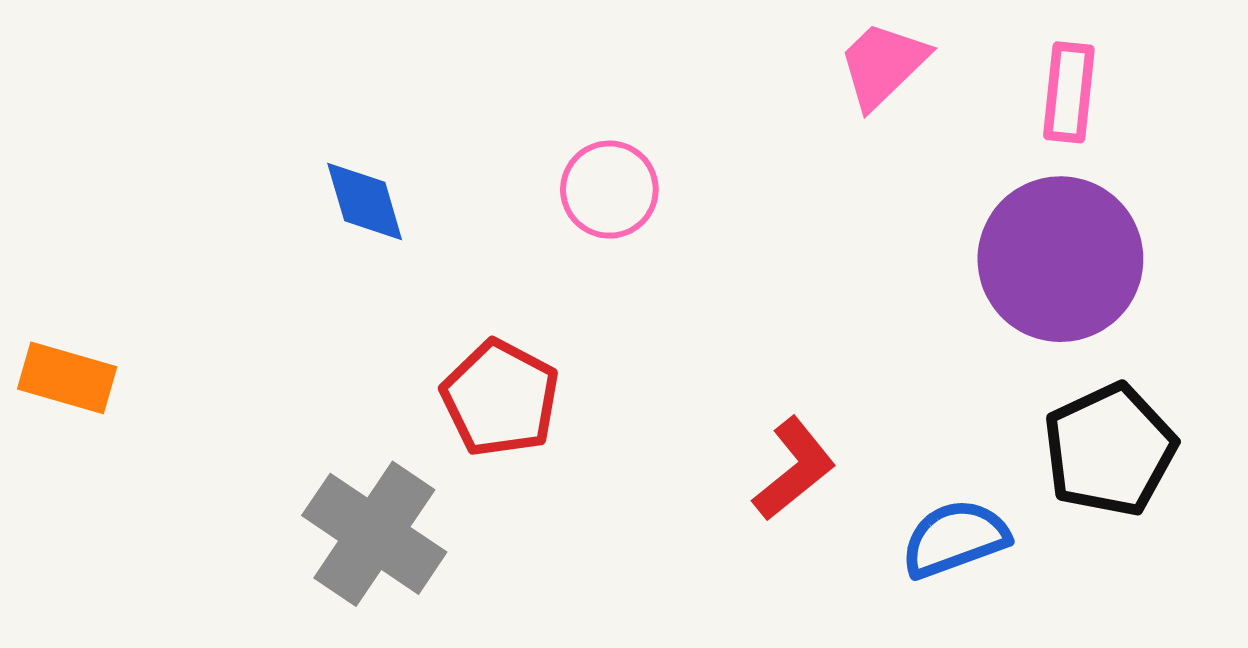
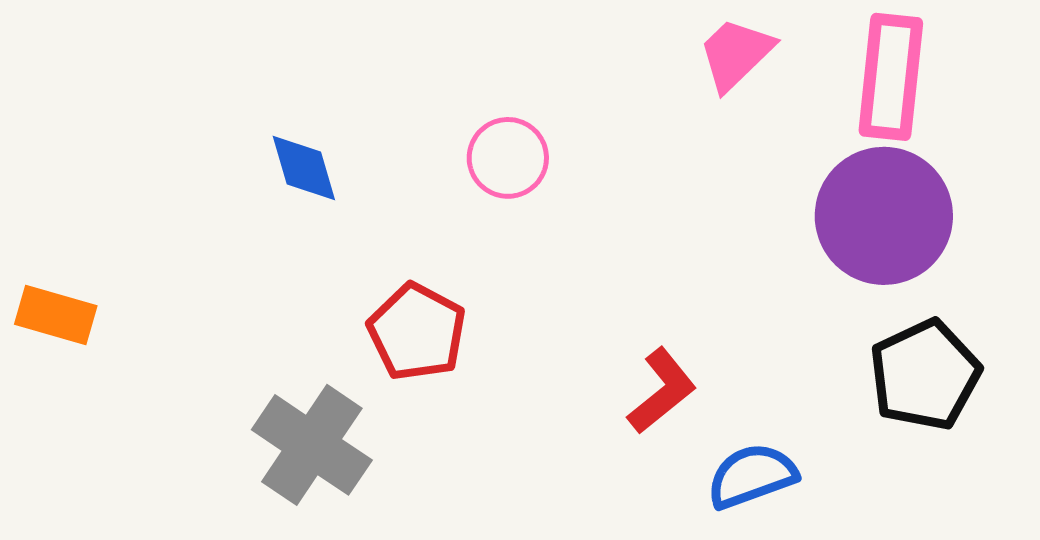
pink rectangle: (1069, 92) -> (891, 77), size x1.5
blue semicircle: (955, 539) -> (752, 476), moved

